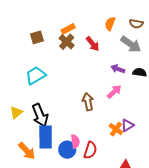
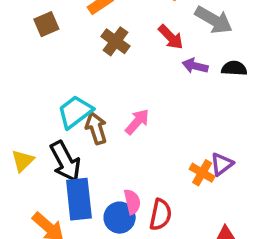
brown cross: (67, 42) -> (115, 41), moved
red arrow: (93, 44) -> (171, 37), moved
cyan trapezoid: (36, 75) -> (75, 112), moved
pink arrow: (114, 92) -> (137, 122), moved
brown arrow: (88, 102) -> (96, 128), moved

